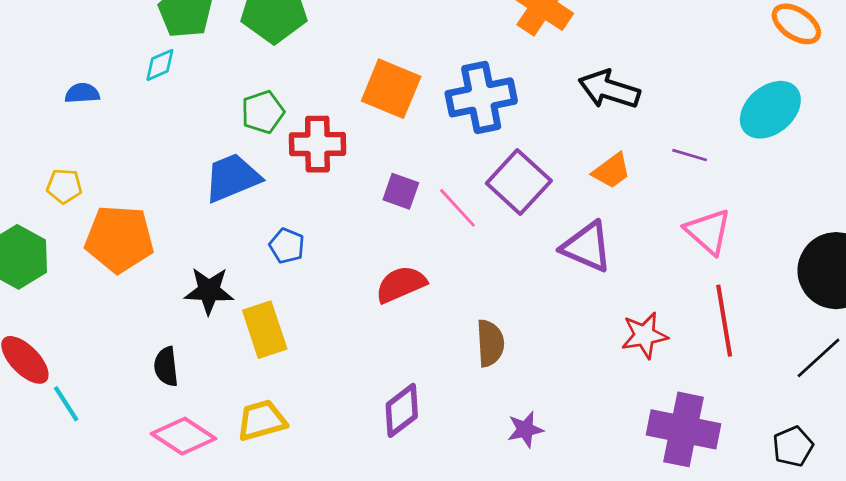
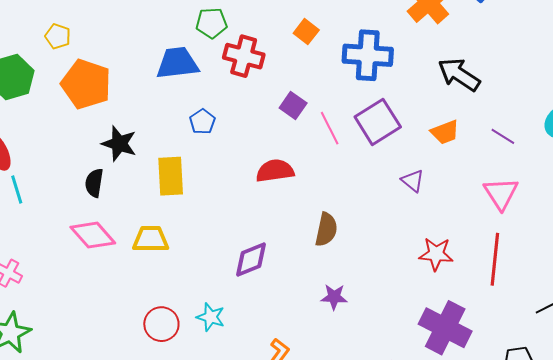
orange square: (391, 89) -> (306, 32), size x0.6
purple triangle: (587, 247) -> (413, 181), size x0.6
black star: (209, 291) -> (119, 144), moved

